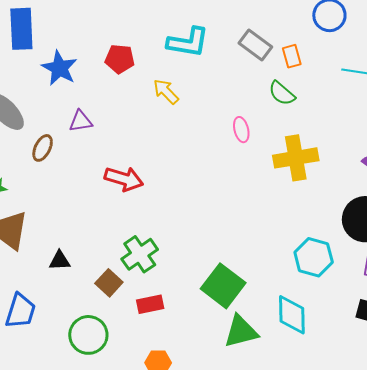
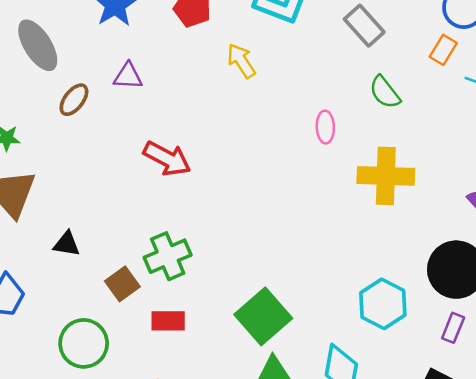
orange rectangle: (292, 56) -> (443, 50), moved, turned 35

